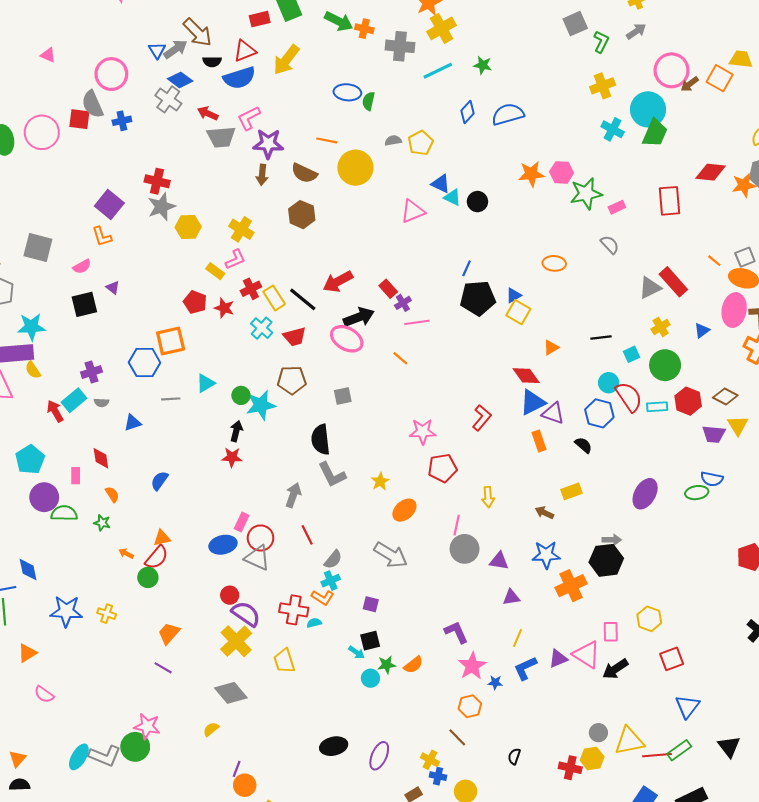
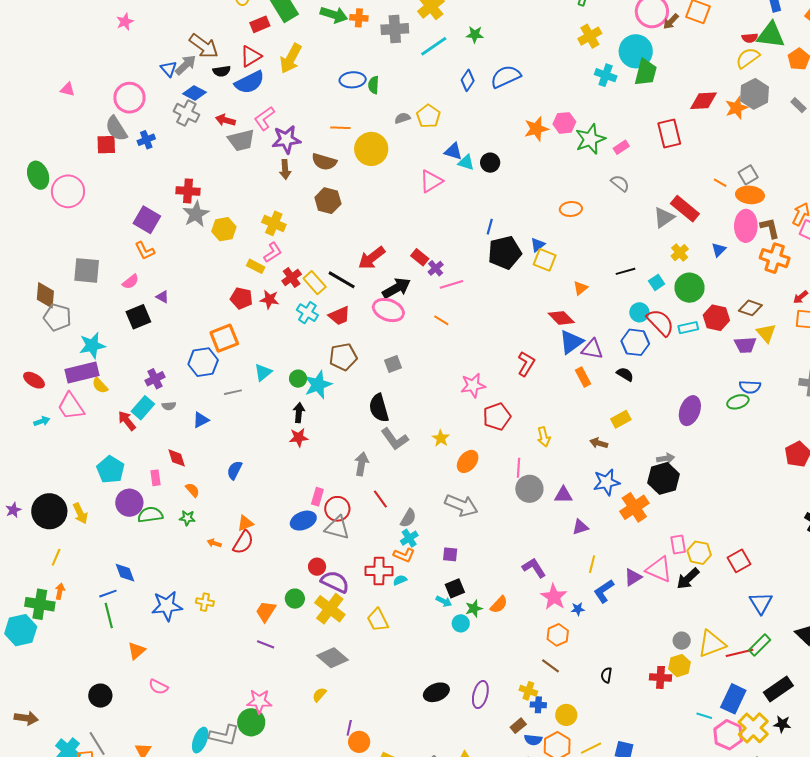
pink circle: (42, 132) -> (68, 191), moved
green circle: (148, 577) -> (295, 599), moved
yellow hexagon: (649, 619) -> (699, 553), moved

